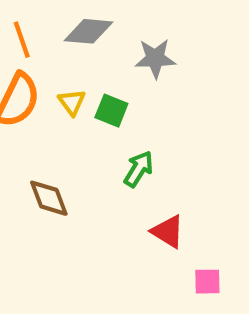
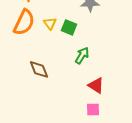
pink square: (207, 282) -> (93, 109), moved

